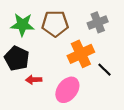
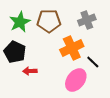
green star: (22, 25) -> (20, 22), turned -30
pink ellipse: (67, 90) -> (76, 80), moved

